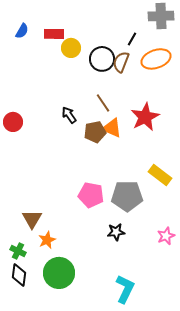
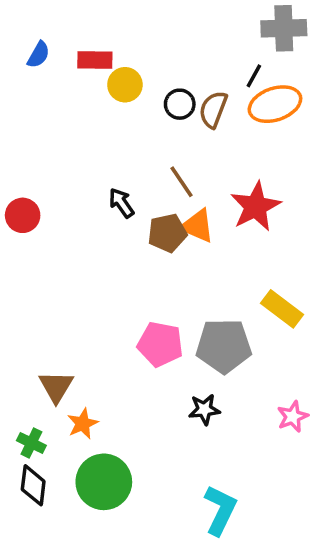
black line: (132, 39) -> (254, 76), moved
black circle: (102, 59) -> (180, 104), size x0.7

